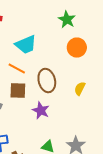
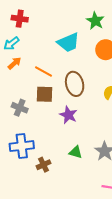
cyan trapezoid: (26, 45) -> (68, 42), moved

